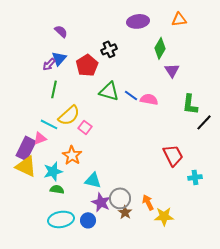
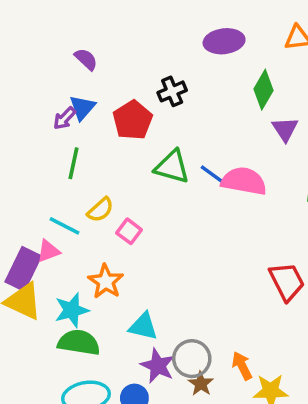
pink semicircle: (149, 99) -> (244, 181), size x1.4
yellow semicircle: (69, 115) -> (100, 210), size x0.7
green semicircle: (57, 189) -> (79, 342), size x1.6

